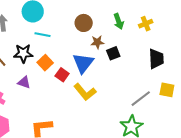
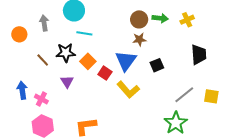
green arrow: (119, 21) -> (160, 18), turned -63
brown circle: (84, 23) -> (139, 19), moved
black square: (113, 53) -> (157, 65), moved
purple triangle: (24, 82) -> (67, 82), turned 40
yellow square: (167, 90) -> (211, 96), moved

